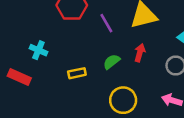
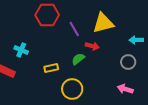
red arrow: (140, 53) -> (92, 46), moved, turned 88
yellow circle: (123, 100) -> (72, 89), moved

